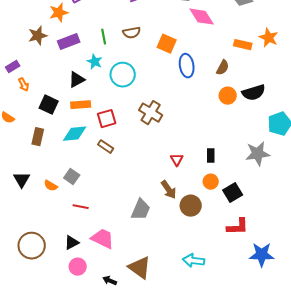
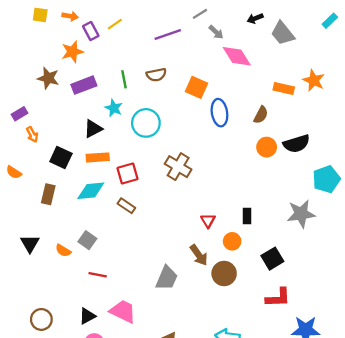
brown star: (38, 36) -> (48, 78), turned 30
orange circle: (211, 182) -> (232, 241), moved
brown circle: (32, 246) -> (41, 319), size x0.7

